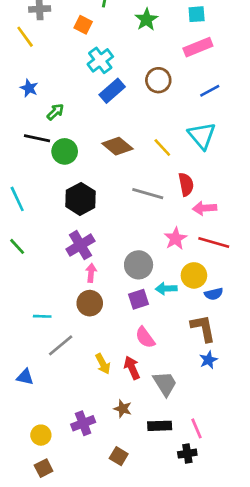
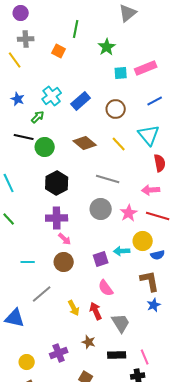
cyan square: (197, 14) -> (121, 73), moved
cyan cross: (100, 60) -> (52, 96), moved
brown circle: (158, 80) -> (116, 109), moved
red semicircle: (186, 184) -> (160, 163), moved
purple cross: (80, 245) -> (57, 218), turned 30
gray circle: (139, 265) -> (101, 209), moved
pink arrow: (91, 273) -> (65, 239), turned 128
cyan line: (42, 316) -> (28, 262), moved
blue triangle: (25, 377) -> (15, 318), size x1.5

